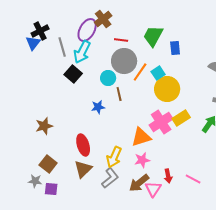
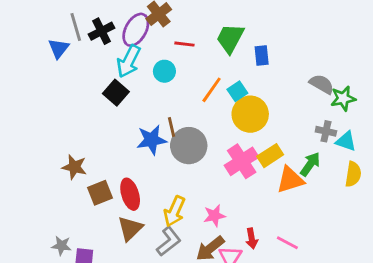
black cross: (40, 31) -> (102, 31), moved
gray line: (62, 47) -> (76, 27), moved
gray circle: (124, 61) -> (189, 146), moved
cyan circle: (108, 78) -> (164, 71), moved
brown line: (119, 94) -> (172, 127), moved
blue star: (98, 107) -> (152, 140), size x1.5
brown star: (44, 126) -> (74, 167), turned 30
orange triangle: (141, 137) -> (290, 180), moved
brown square: (48, 164) -> (100, 193), moved, turned 30

